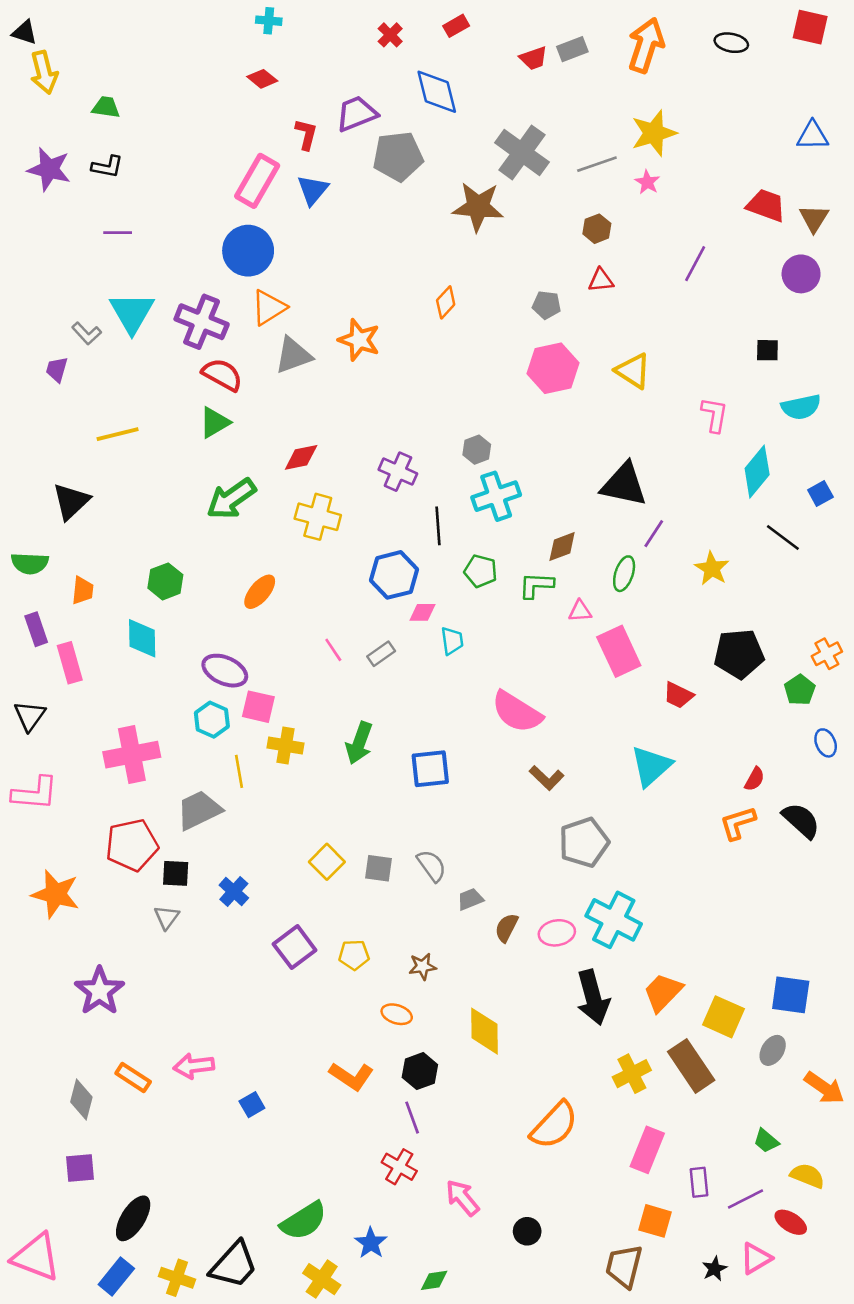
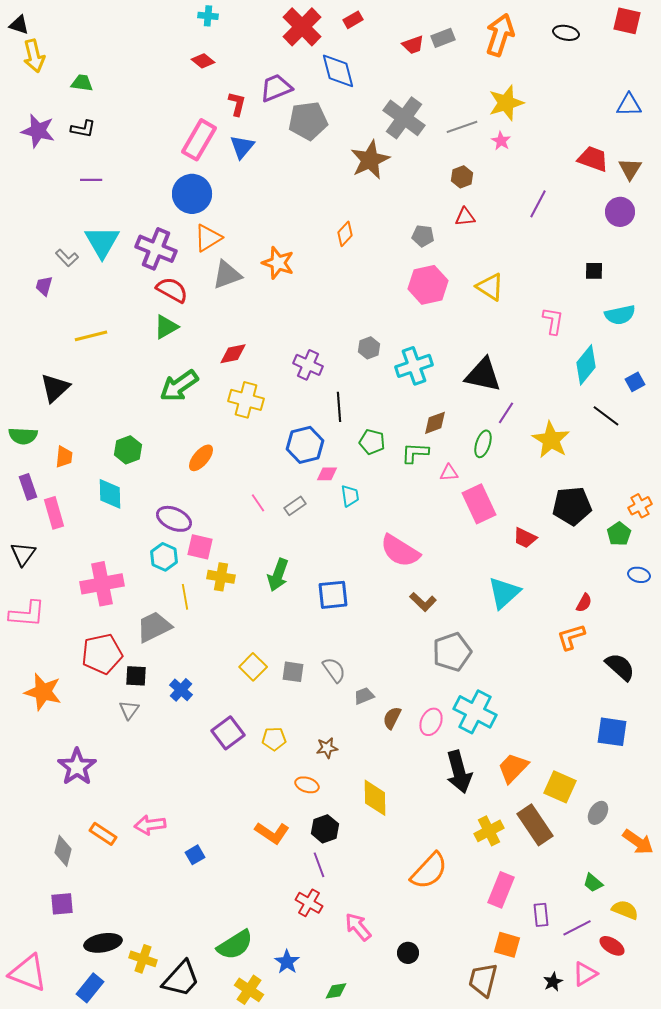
red cross: (390, 35) -> (302, 27), size x2.0
brown star: (478, 207) -> (370, 160), turned -30
cyan cross: (496, 496) -> (414, 366), moved
yellow star: (712, 568) -> (551, 440), size x1.4
blue ellipse: (826, 743) -> (639, 575), turned -55
black semicircle: (801, 820) -> (620, 667), moved
pink ellipse: (557, 933) -> (431, 722), turned -56
blue square: (791, 995) -> (612, 732), moved
black ellipse: (133, 1218) -> (103, 943), turned 48
yellow cross: (177, 1278) -> (143, 959), moved

